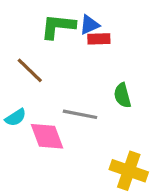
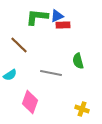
pink diamond: (47, 136) -> (30, 102), moved, turned 40
yellow cross: (129, 171) -> (82, 109), size x0.6

